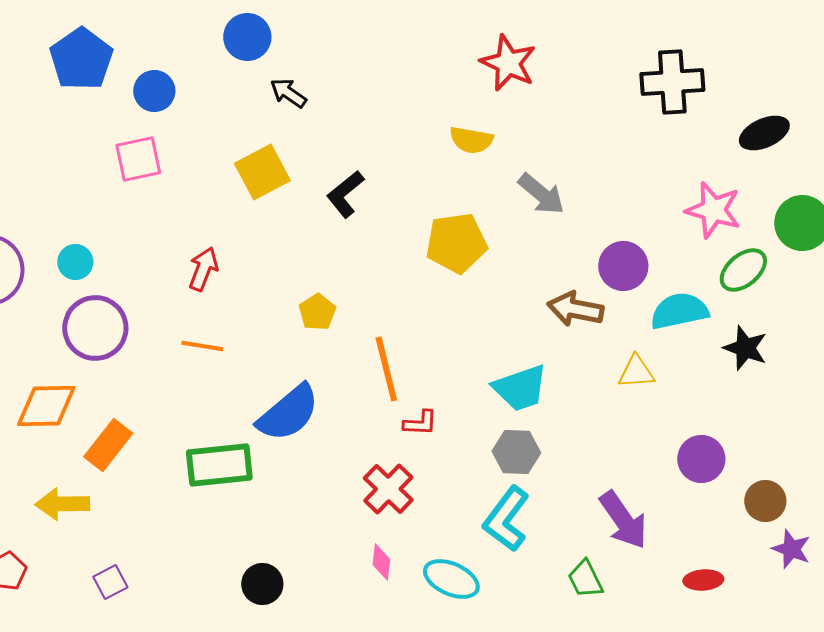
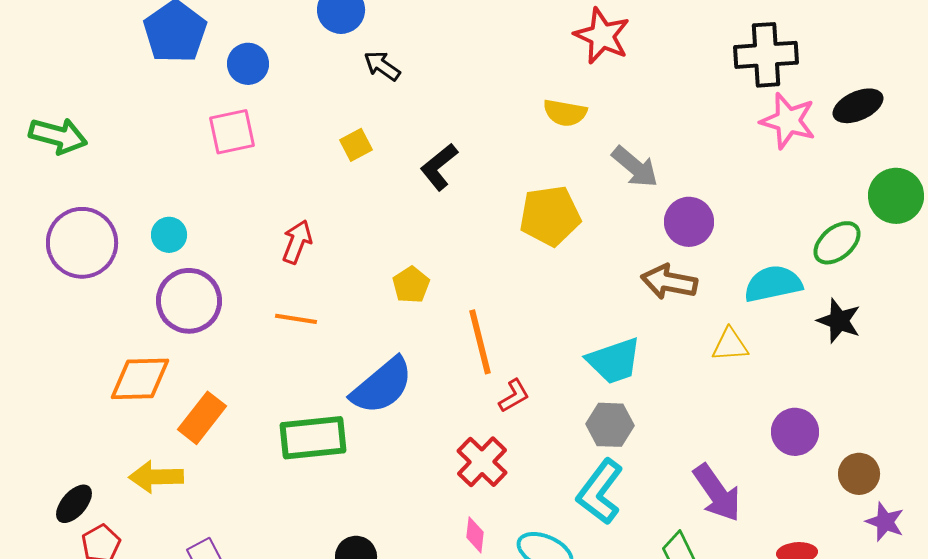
yellow square: (262, 172) -> (356, 145), size x0.6
pink star: (713, 210) -> (788, 121), moved
purple circle: (623, 266) -> (689, 222), moved
red L-shape: (420, 423) -> (514, 396), turned -33

